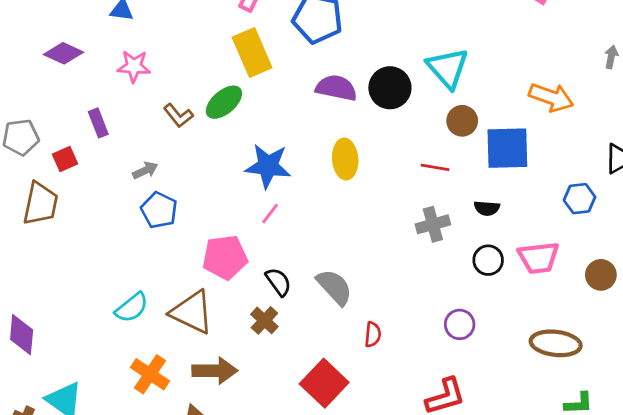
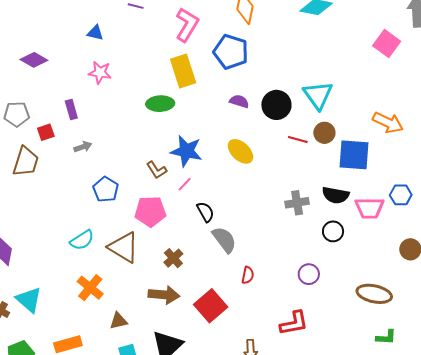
purple diamond: (63, 53) -> (34, 60), moved
purple semicircle: (336, 88) -> (239, 101), size x0.7
green ellipse: (224, 102) -> (160, 104), turned 32
brown L-shape: (178, 116) -> (157, 170), moved
yellow ellipse: (345, 159) -> (240, 151), turned -48
red line: (435, 167) -> (298, 140), moved
gray arrow: (145, 170) -> (83, 147), moved
black semicircle: (487, 208) -> (336, 195), size x1.5
blue pentagon: (159, 210) -> (106, 189), moved
pink trapezoid: (539, 258) -> (370, 208), moved
black semicircle: (278, 282) -> (205, 212), moved
brown arrow: (215, 371) -> (164, 295), moved

